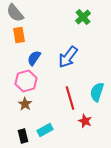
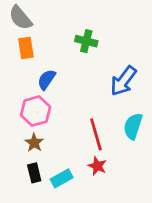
green cross: (83, 17) -> (86, 41), moved, turned -35
blue arrow: (68, 57) -> (123, 81), moved
red star: (85, 121) -> (97, 166), moved
black rectangle: (23, 136) -> (34, 173), moved

